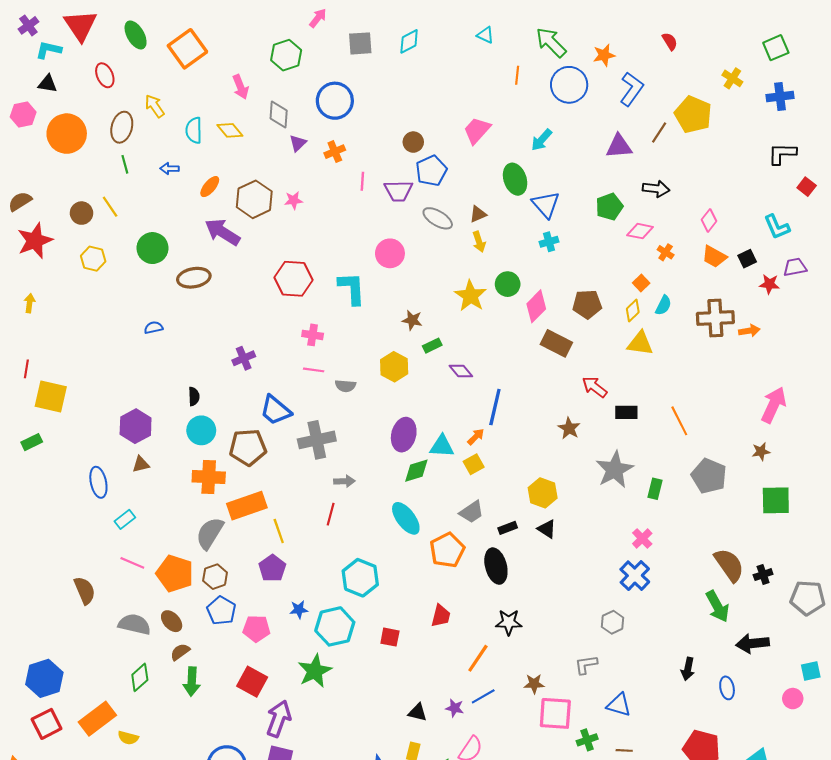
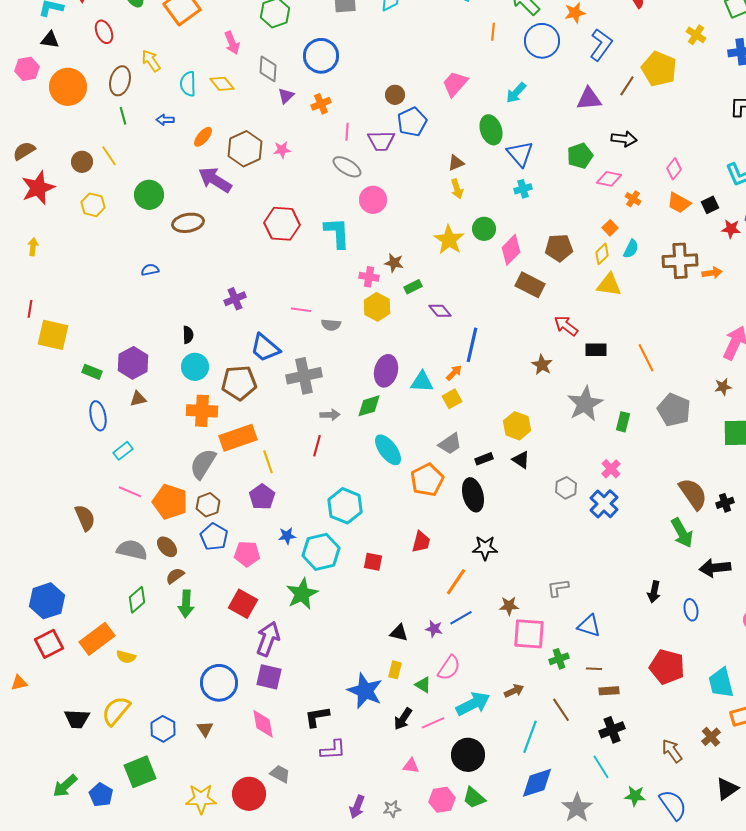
gray ellipse: (438, 218) -> (347, 167), moved
pink cross: (313, 335) -> (369, 277), moved
green rectangle: (32, 442) -> (92, 372), moved, turned 48
green diamond: (416, 471) -> (369, 406), moved
gray hexagon: (613, 622) -> (566, 488), moved

